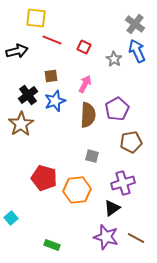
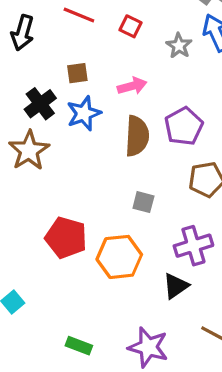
black arrow: (17, 51) -> (23, 33), turned 120
pink arrow: (85, 84) -> (132, 86), turned 48
purple star: (106, 237) -> (148, 347), moved

